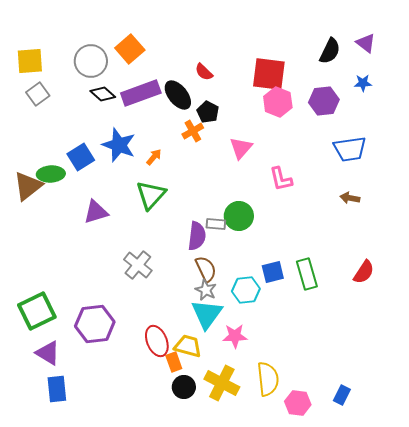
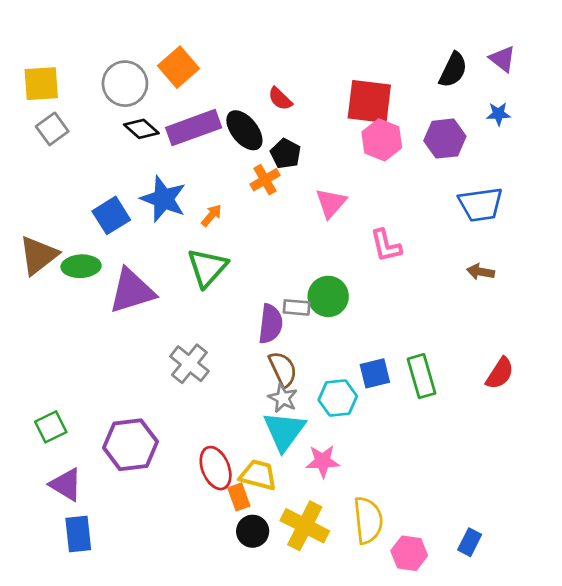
green ellipse: (51, 174) -> (81, 266), moved
purple triangle: (96, 212) -> (132, 291), size x1.4
green square: (37, 311) -> (51, 427), size x0.6

